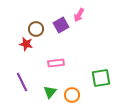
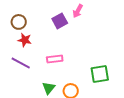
brown circle: (36, 29) -> (19, 22), moved
purple line: (22, 82) -> (21, 63), moved, turned -36

